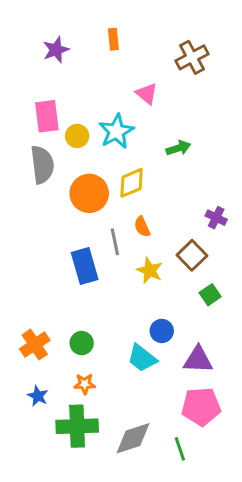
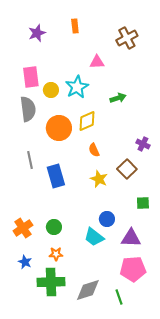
pink triangle: (147, 94) -> (97, 62), turned -42
gray line: (115, 242) -> (30, 160), moved
green square: (210, 295) -> (143, 203), moved, turned 32

